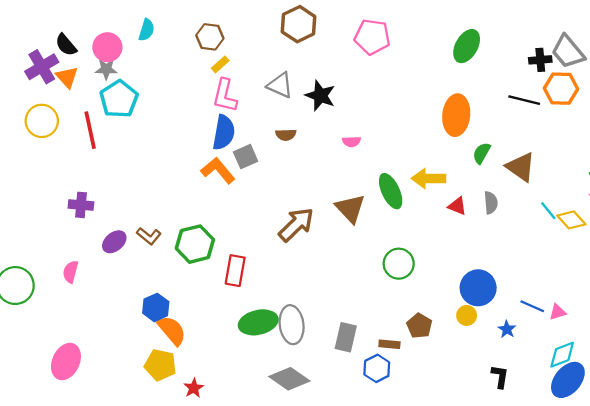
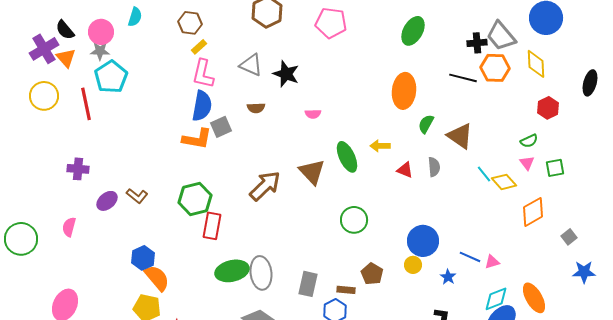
orange L-shape: (218, 170) -> (197, 139), turned 140
yellow arrow: (429, 178) -> (380, 146), size x0.7
green hexagon: (195, 244) -> (195, 199), moved

